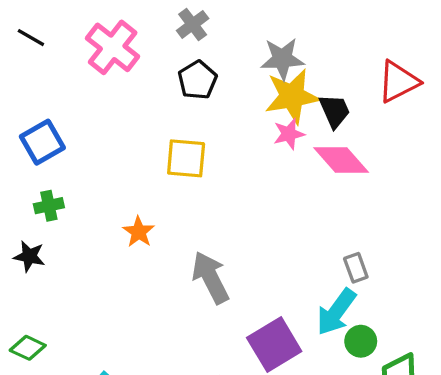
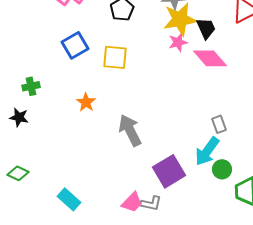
blue square: (42, 142) -> (75, 45), moved

